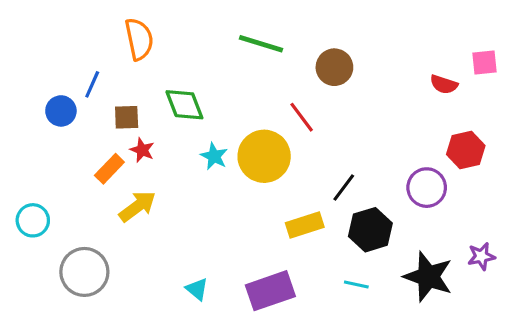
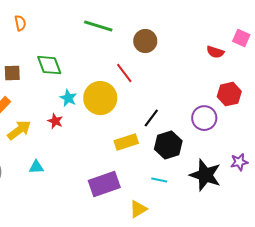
orange semicircle: (139, 39) -> (20, 23), size x0.6
pink square: (484, 63) -> (241, 38), turned 30
red star: (142, 150) -> (55, 121), moved
cyan triangle: (197, 289) -> (36, 167), moved, turned -42

